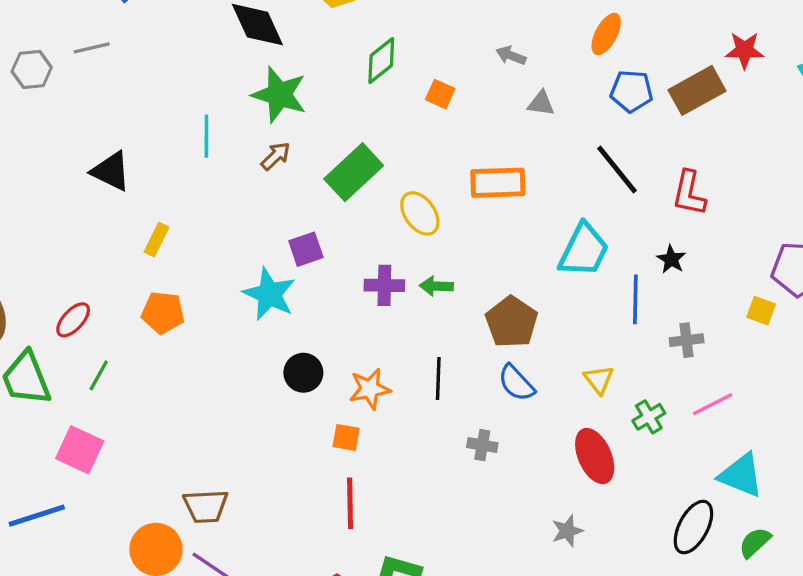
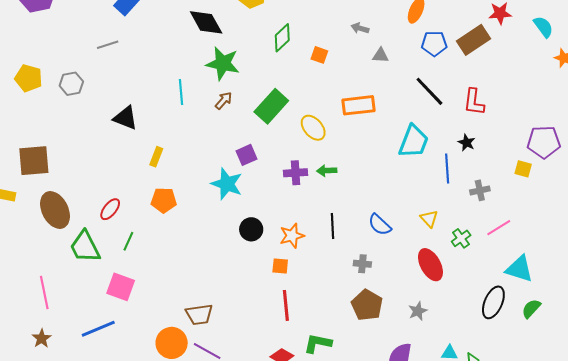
gray hexagon: (32, 69) -> (71, 84), moved
brown pentagon: (512, 322) -> (367, 305), moved

